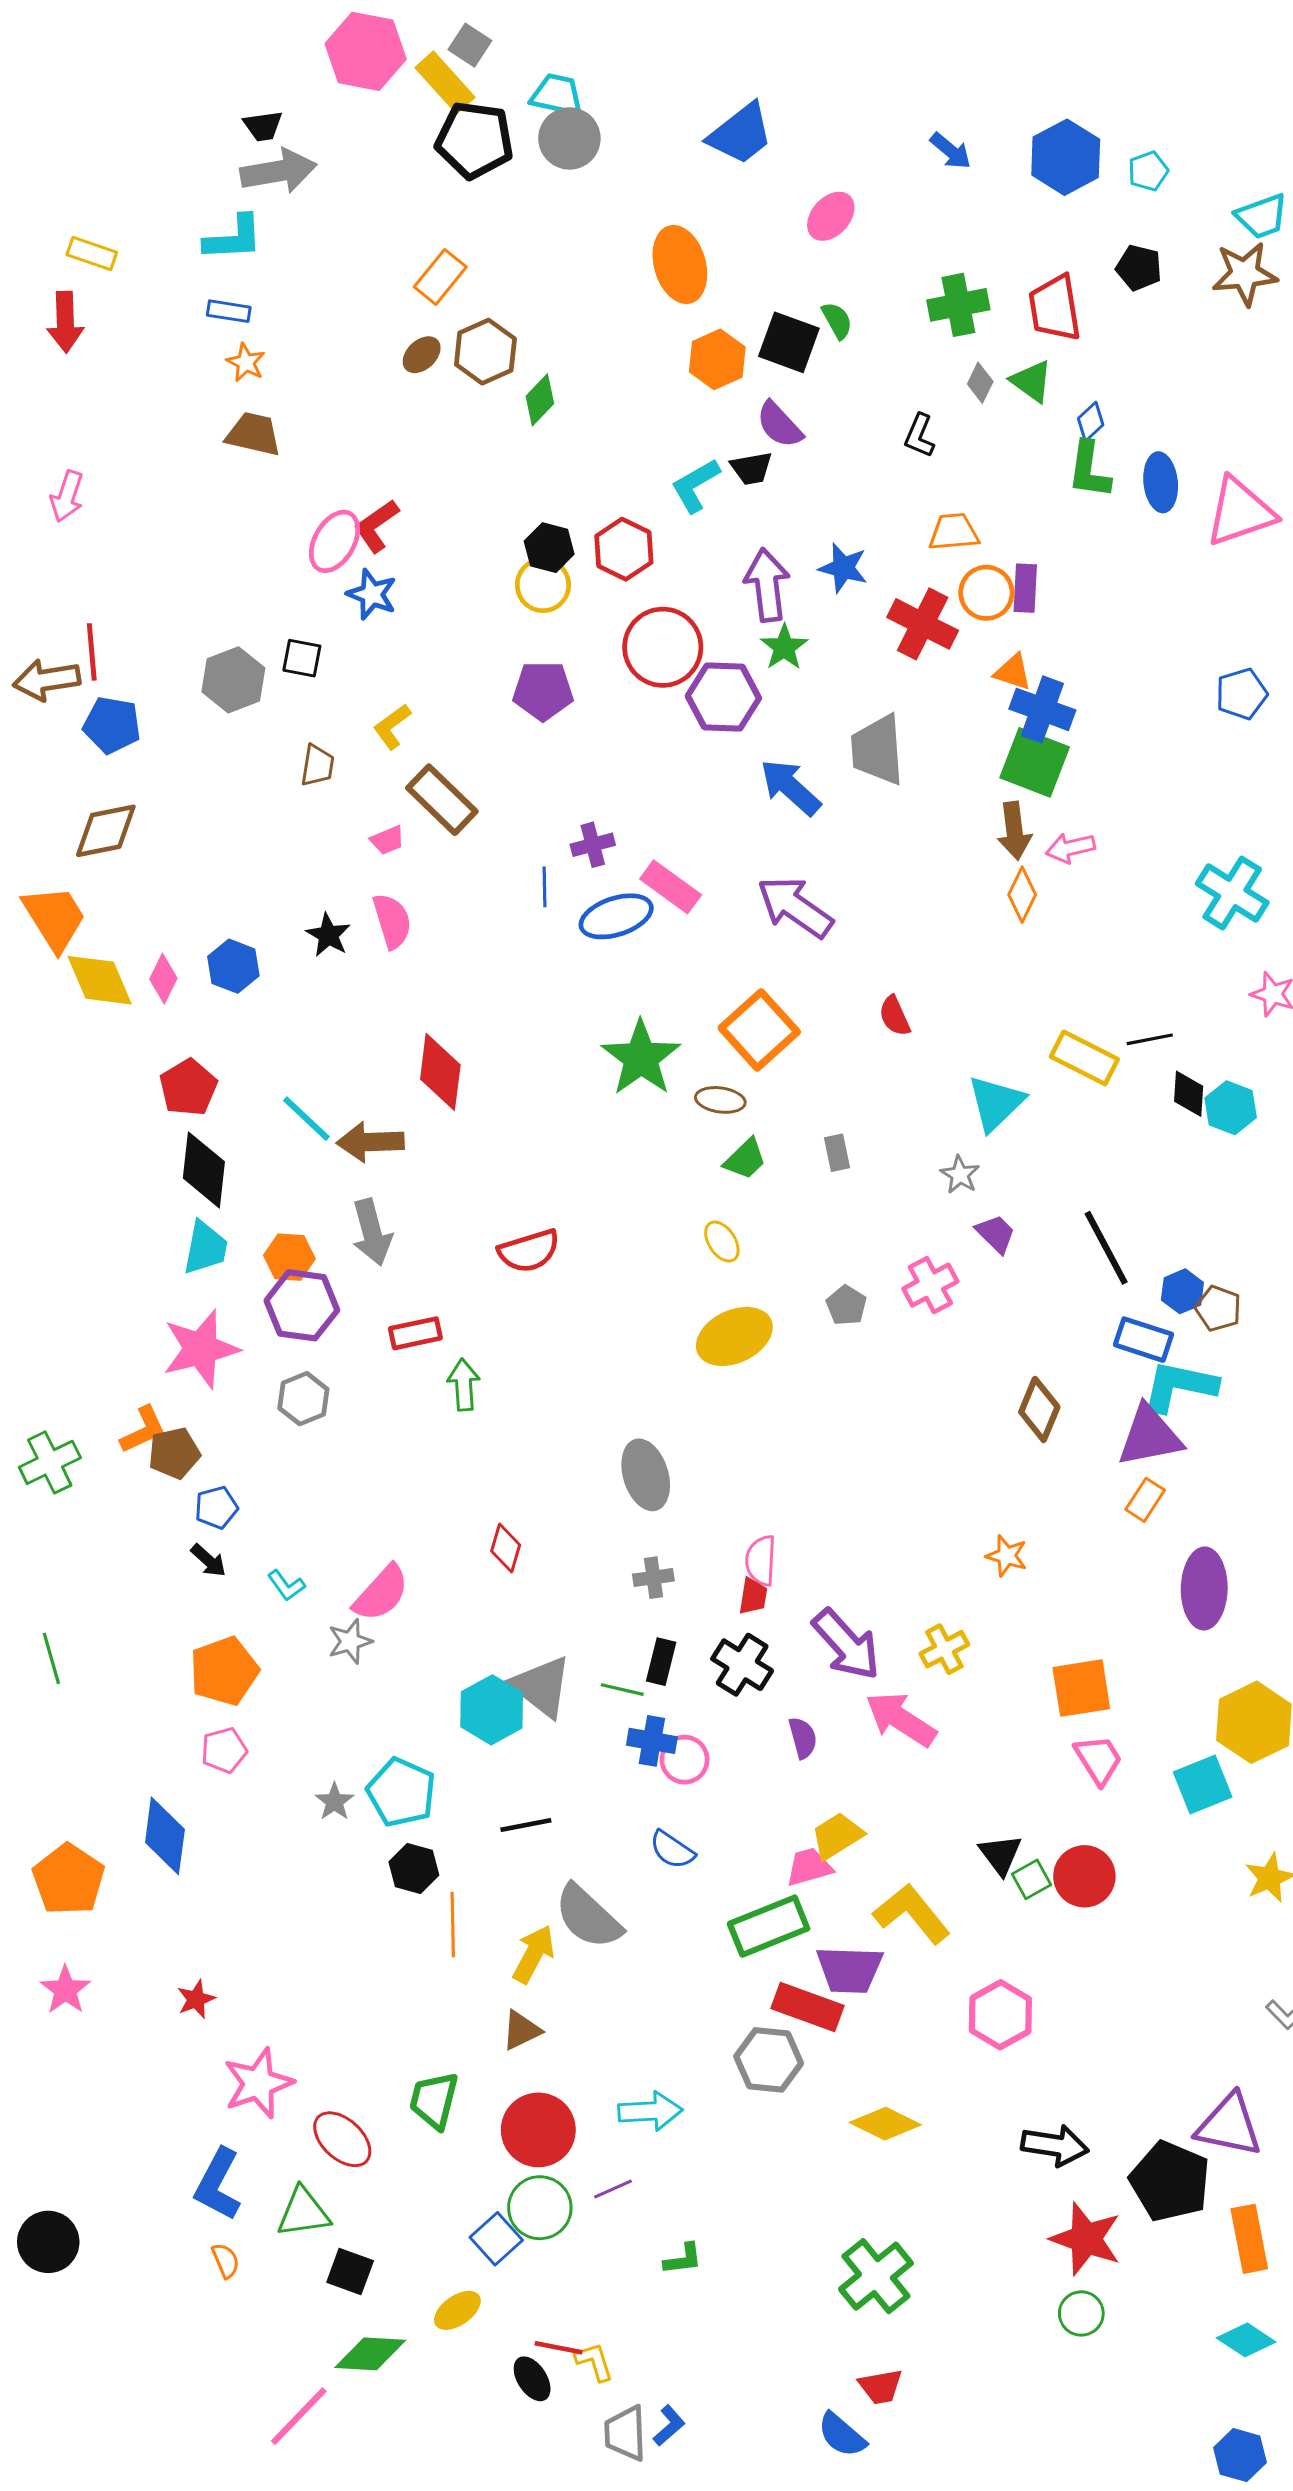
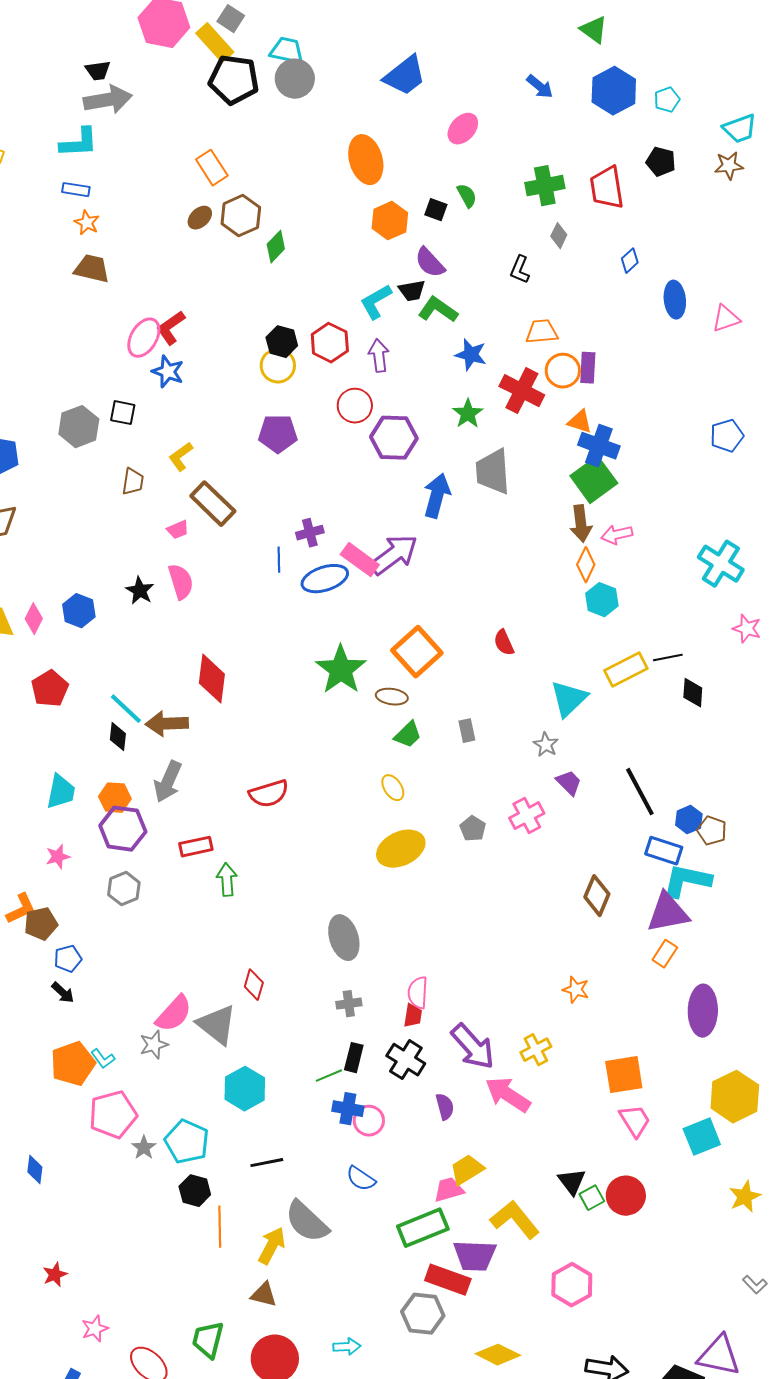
brown star: (1245, 274) -> (729, 166), size x0.7
orange rectangle: (440, 277) -> (212, 168), turned -72
black square: (789, 342) -> (436, 210), size x0.6
green triangle: (1031, 381) -> (594, 30), moved
green L-shape: (1089, 470) -> (438, 310), moved, turned 117
pink triangle: (1240, 512) -> (726, 319), size x0.6
purple arrow: (767, 585) -> (379, 356), moved, size x0.7
red circle: (663, 647) -> (355, 406), size x0.7
green star: (784, 647) -> (468, 414), moved
green square: (1035, 762) -> (594, 480), turned 33
blue arrow: (790, 787) -> (437, 496), turned 63
purple arrow: (795, 907) -> (394, 555), moved, turned 108
yellow rectangle: (1084, 1058) -> (626, 670), turned -54
cyan hexagon: (1231, 1108) -> (602, 600), moved
black diamond: (204, 1170) -> (118, 737), moved, size x0.6
gray arrow: (372, 1232) -> (168, 782), turned 39
pink star: (201, 1349) -> (58, 857), size x0.5
cyan L-shape: (286, 1585) -> (103, 1059), moved
gray triangle: (541, 1686) -> (217, 1025), moved
green line: (622, 1690) -> (329, 1076), turned -36
pink pentagon: (224, 1750) -> (113, 1115), moved, size x1.6
blue diamond: (165, 1836) -> (35, 1170), size x0.6
brown triangle: (521, 2030) -> (264, 1295), turned 40
pink star: (258, 2083) -> (95, 1329), size x0.6
cyan arrow: (650, 2111) -> (347, 1347), size x0.7

